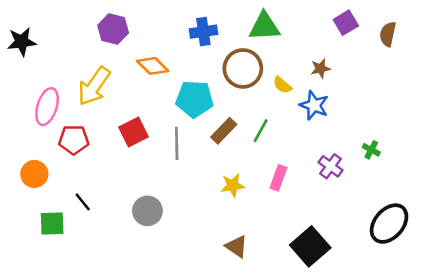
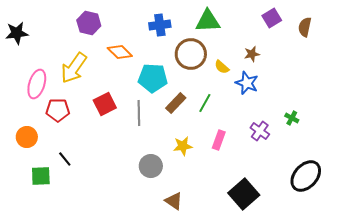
gray circle: (147, 211) -> (151, 166), moved
brown triangle: (236, 246) -> (174, 201), moved

